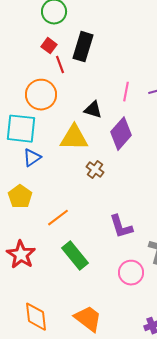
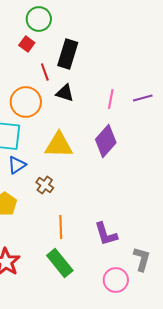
red square: (49, 46) -> (27, 44), moved
black triangle: (93, 110) -> (65, 93), moved
brown cross: (95, 170) -> (45, 185), moved
orange line: (58, 218) -> (61, 227), moved, turned -55

